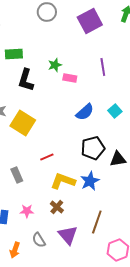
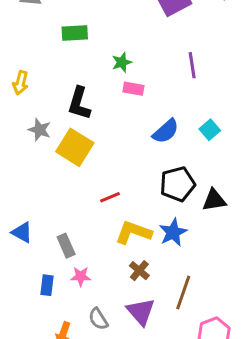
green rectangle: (14, 54) -> (75, 33), moved
pink rectangle: (70, 78) -> (133, 89), moved
black L-shape: (26, 80) -> (79, 103), moved
gray rectangle: (17, 175) -> (66, 246), moved
brown cross: (57, 207) -> (139, 271), moved

